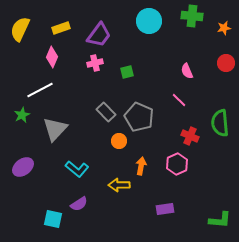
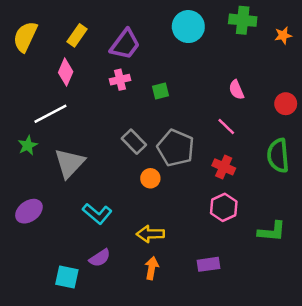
yellow rectangle: (61, 28) -> (77, 35), turned -36
red circle: (226, 63) -> (286, 104), moved
red cross: (190, 136) -> (224, 167), moved
orange arrow: (141, 166) -> (152, 268), moved
green L-shape: (220, 220) -> (272, 231), moved

